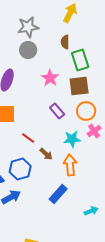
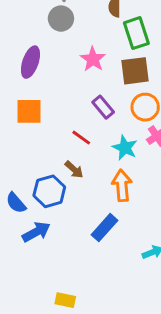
red line: (28, 138) -> (81, 138), moved
cyan star: (72, 139) -> (125, 148), turned 30
brown arrow: (46, 154) -> (74, 169), moved

